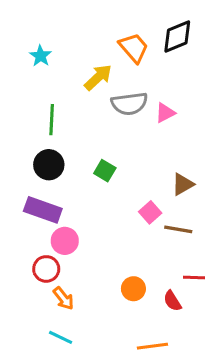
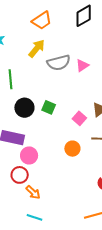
orange trapezoid: (134, 48) -> (42, 21), moved, turned 105
black circle: (49, 165) -> (24, 108), moved
pink square: (150, 212) -> (79, 118), moved
orange circle: (133, 289) -> (72, 149), moved

